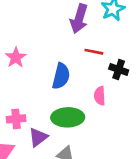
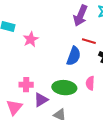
blue semicircle: (61, 76) -> (74, 56), moved
pink semicircle: (100, 96) -> (90, 83), moved

